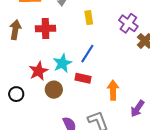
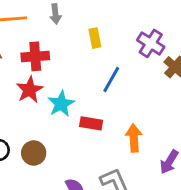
blue line: (87, 54) -> (111, 79), moved
red star: (38, 71) -> (30, 90), moved
brown circle: (54, 90) -> (34, 153), moved

